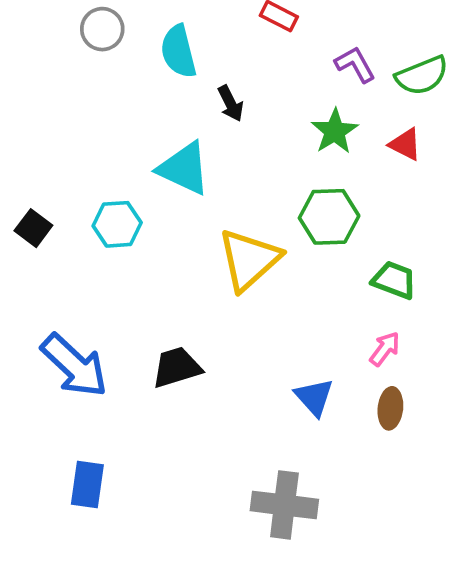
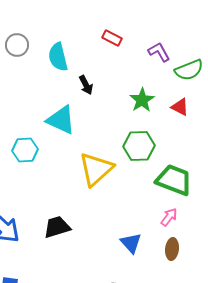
purple L-shape: (355, 64) -> (159, 52), moved
green trapezoid: (394, 280) -> (174, 180), size x1.5

